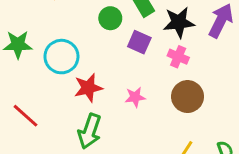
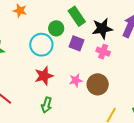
cyan circle: (61, 57) -> (41, 45), moved
brown circle: (188, 97) -> (98, 84), moved
green arrow: (90, 131) -> (47, 105), size x0.7

